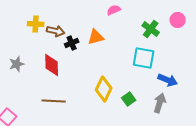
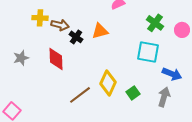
pink circle: (178, 20) -> (182, 30), moved
black cross: (72, 43) -> (76, 37), turned -32
brown line: (54, 101) -> (80, 95), moved, turned -40

